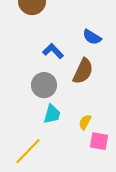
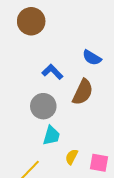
yellow semicircle: (85, 122) -> (72, 157), moved

